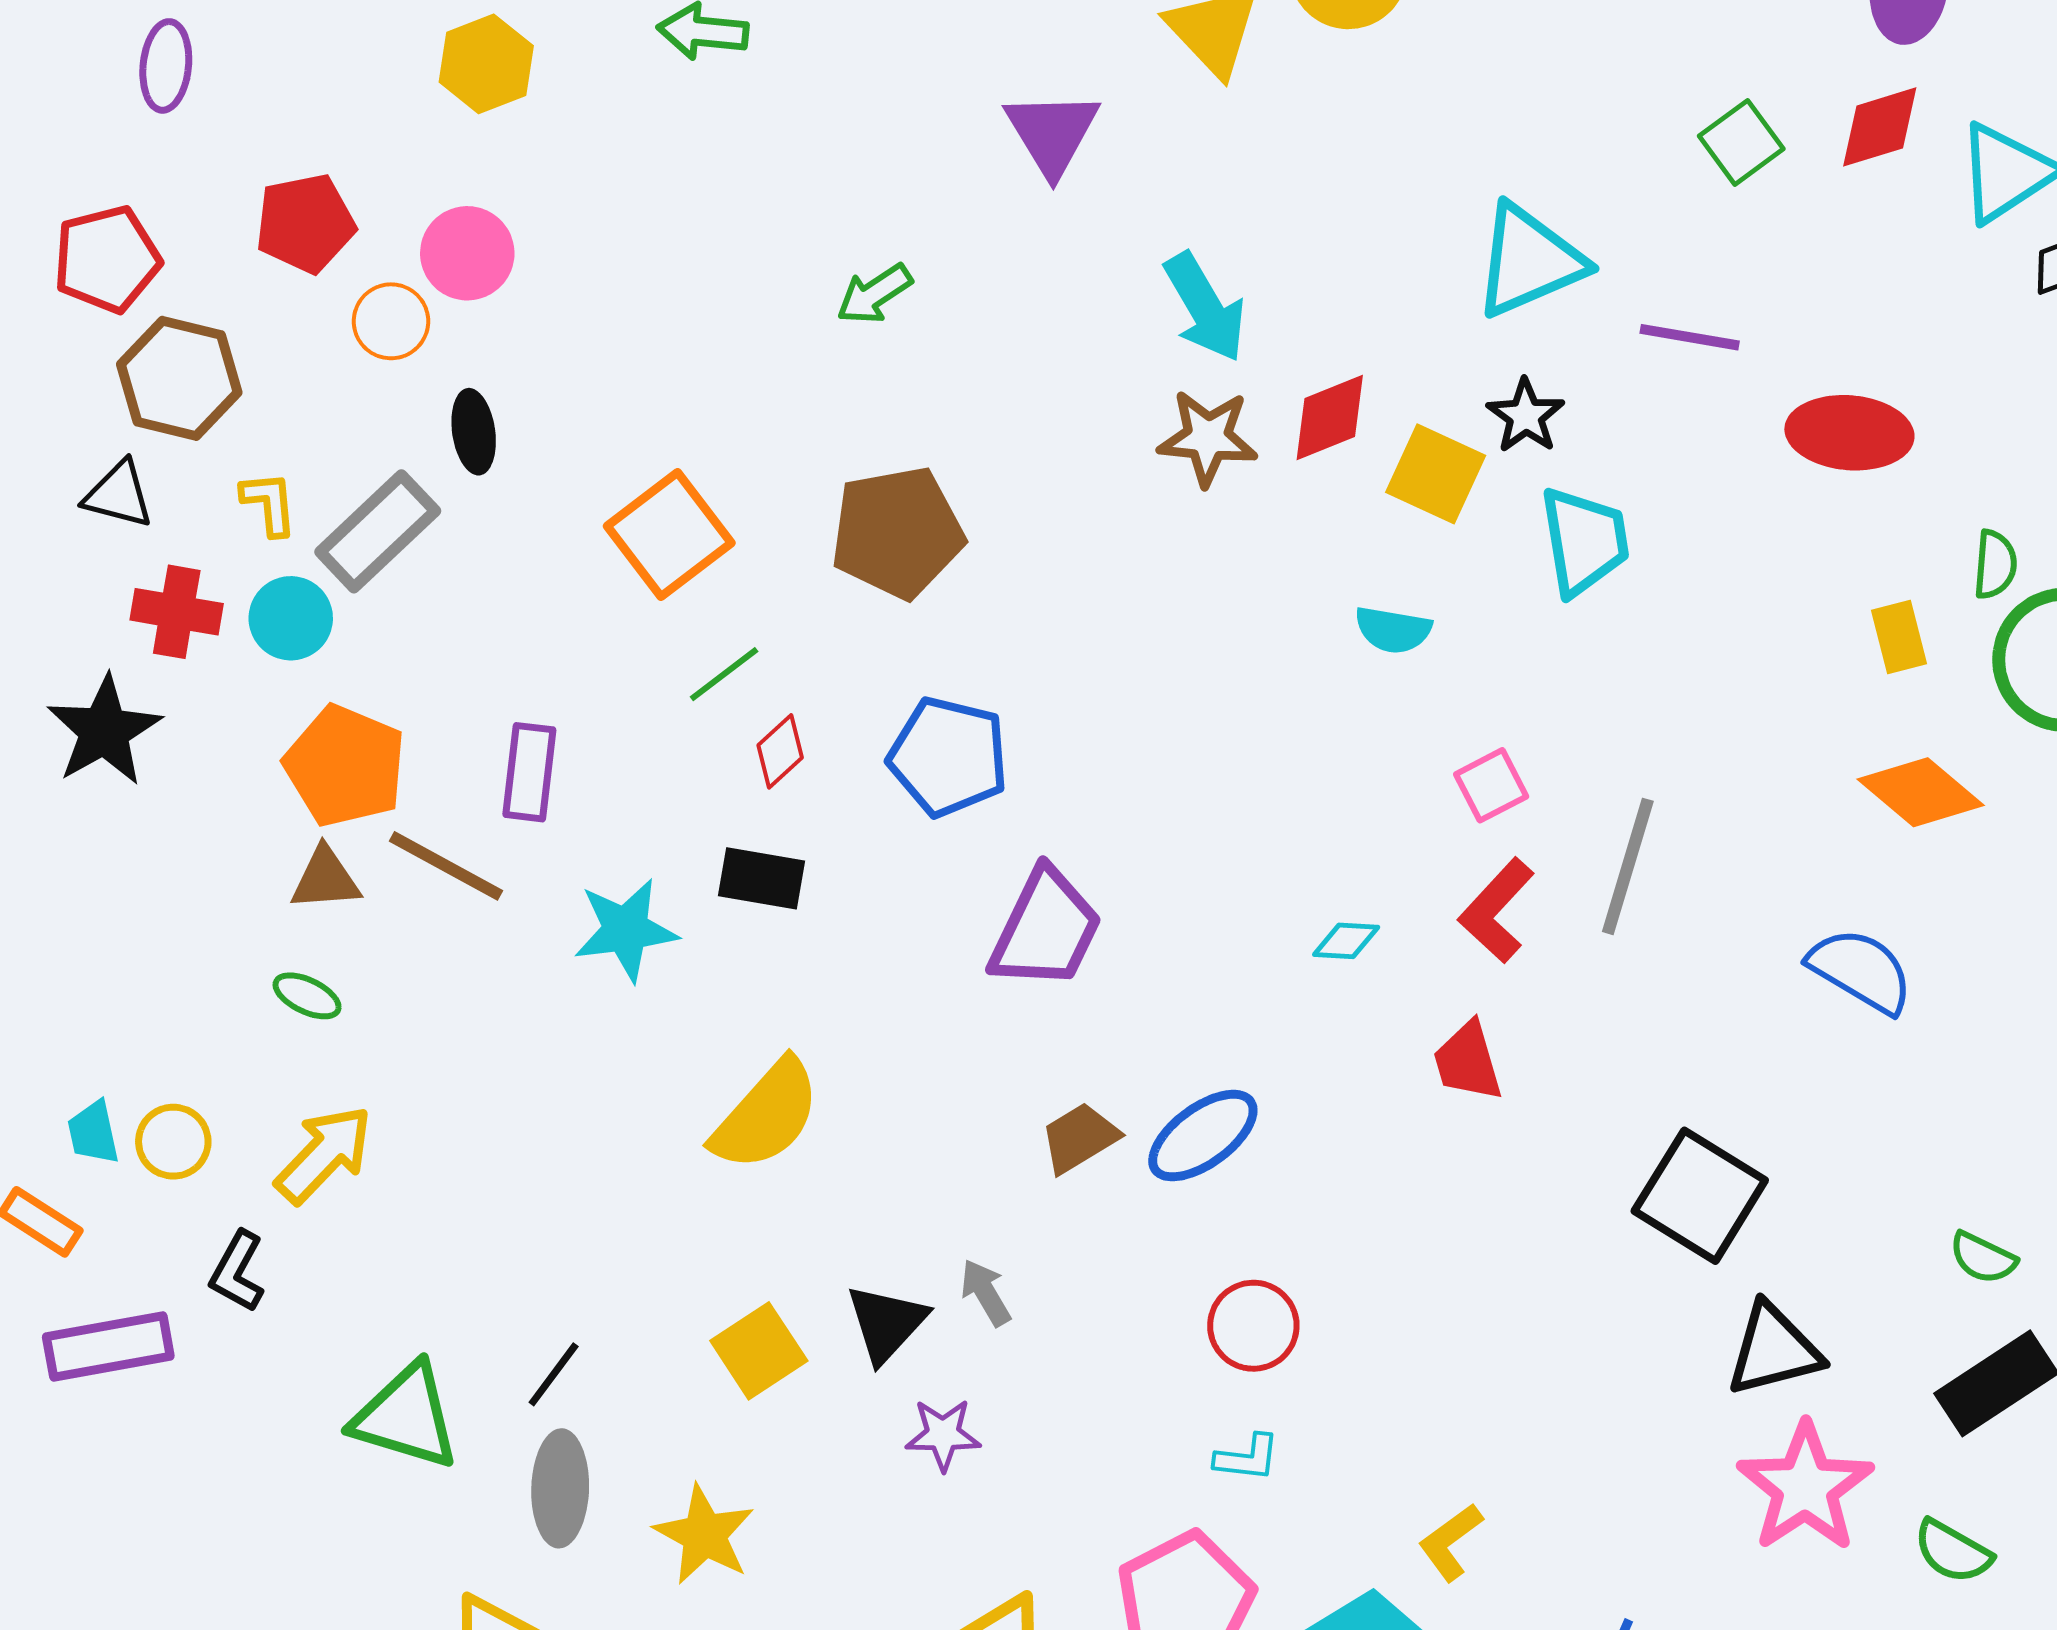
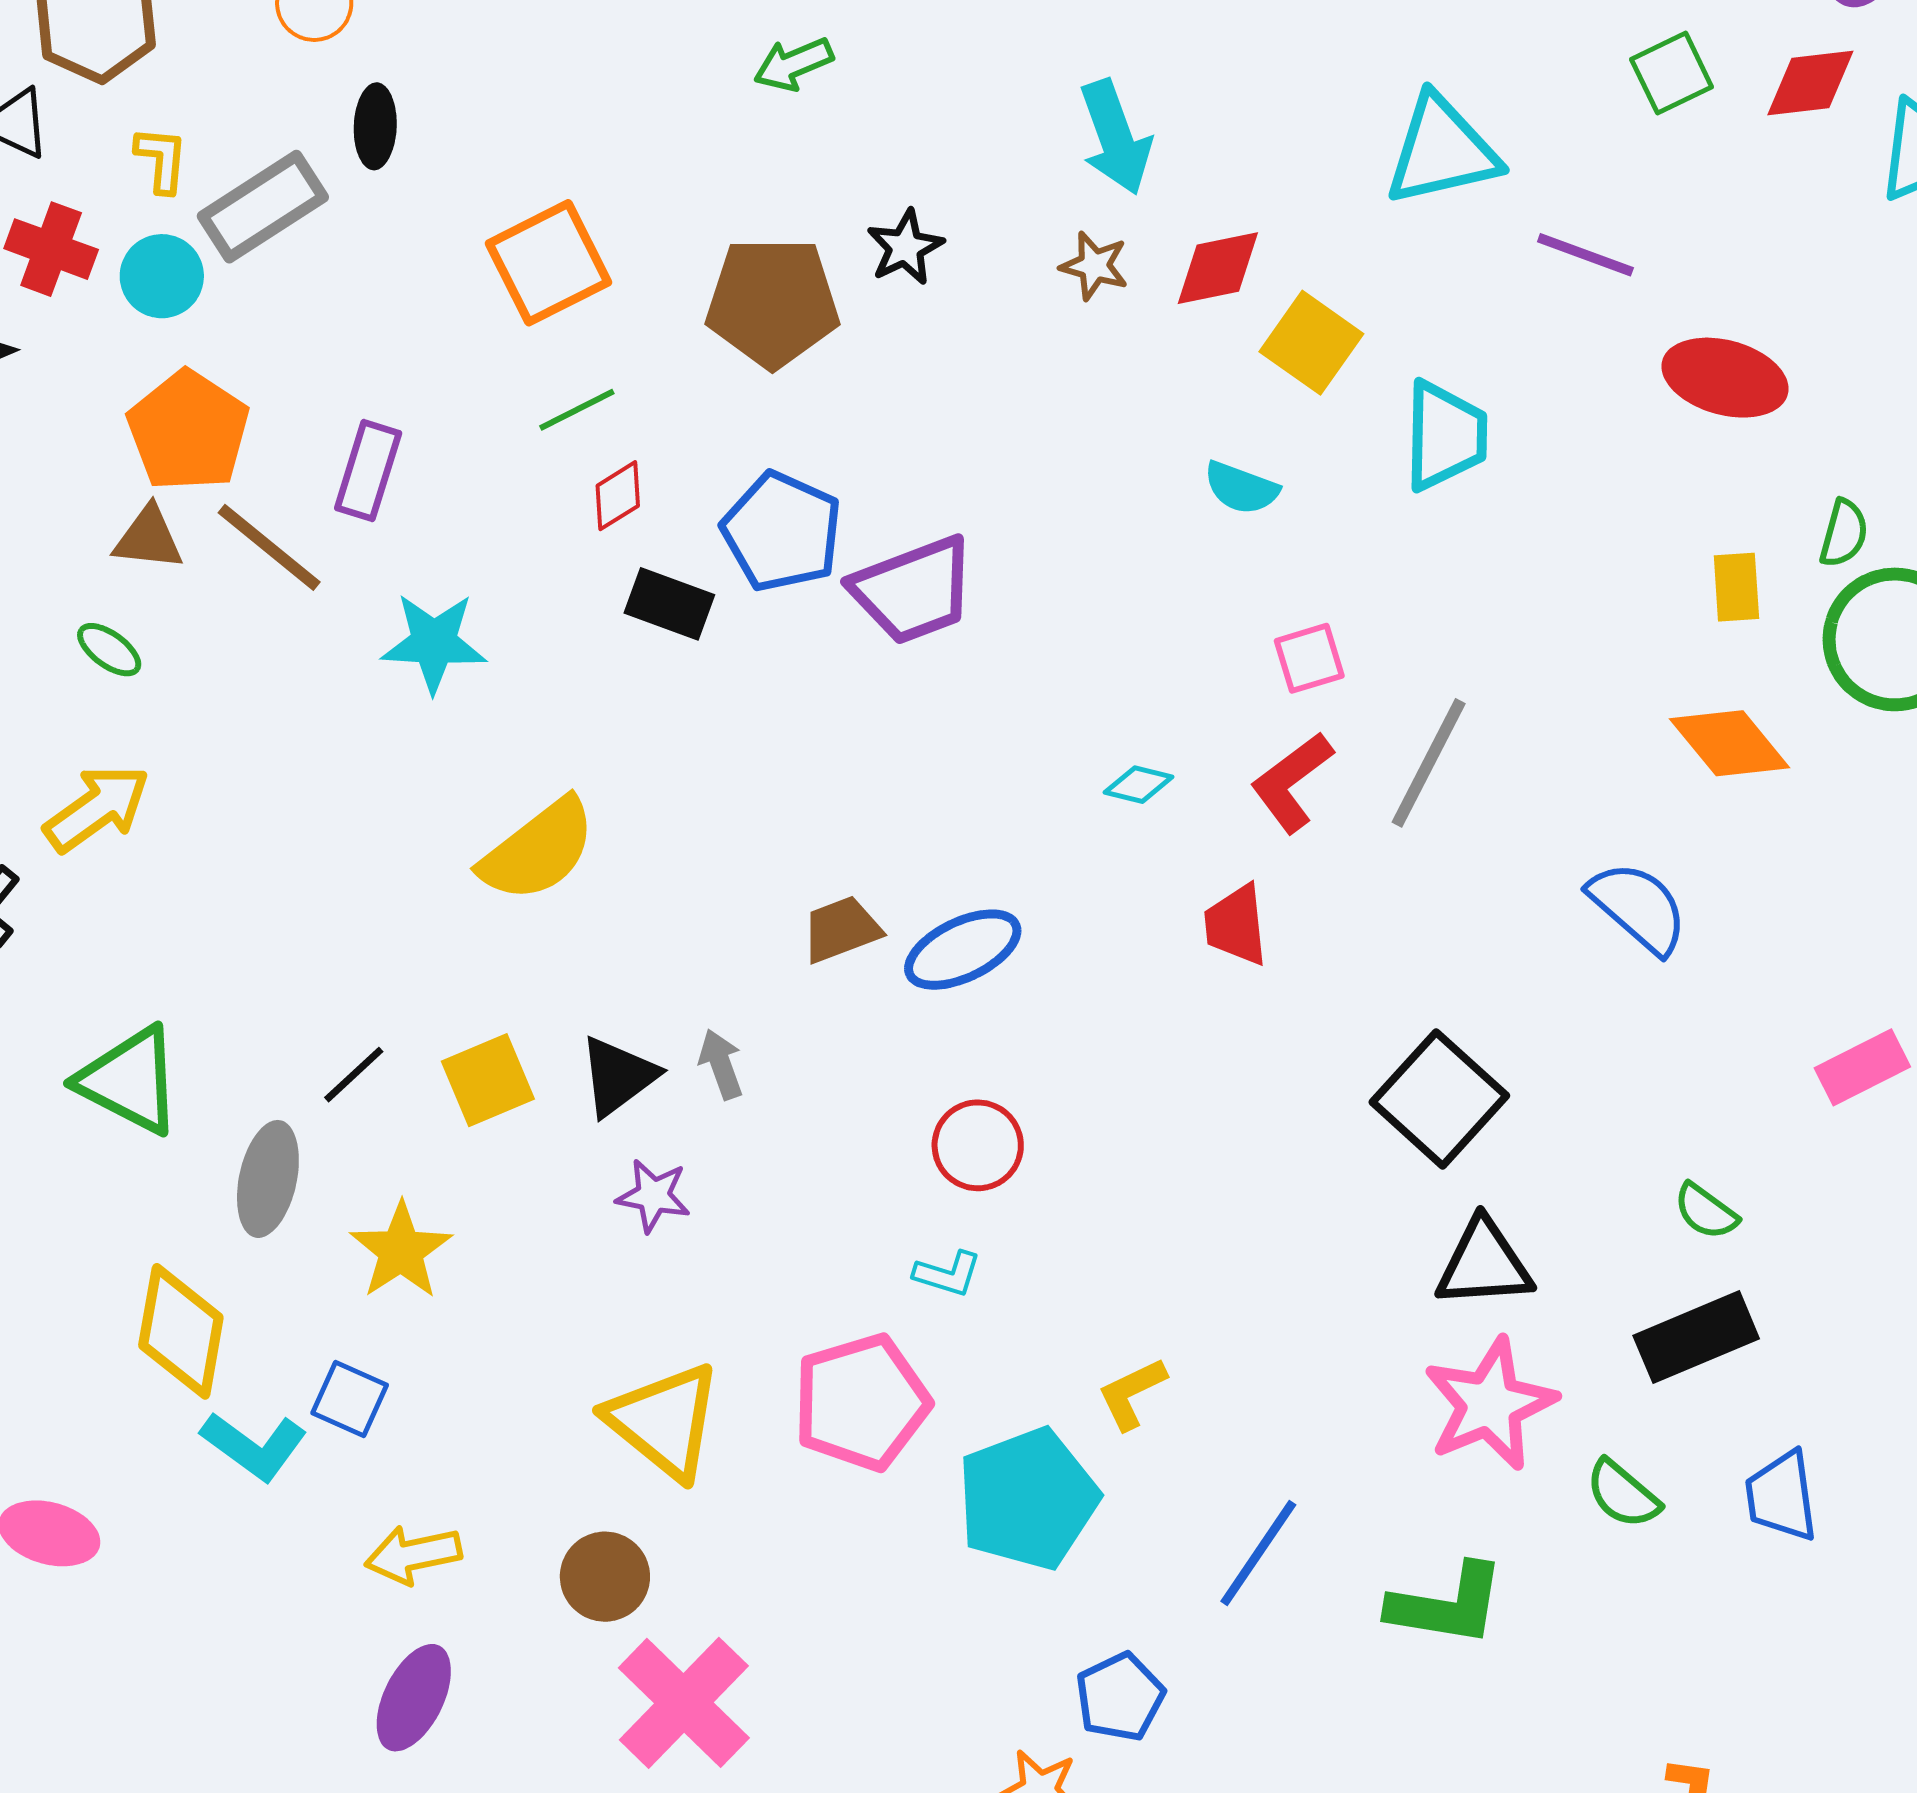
black star: (1526, 416) -> (905, 247), moved
brown star: (1208, 438) -> (1094, 266), size x0.7
black rectangle: (761, 878) -> (669, 604), moved
purple trapezoid: (1046, 929) -> (913, 590), moved, turned 33
black line: (554, 1374) -> (354, 1075), moved

